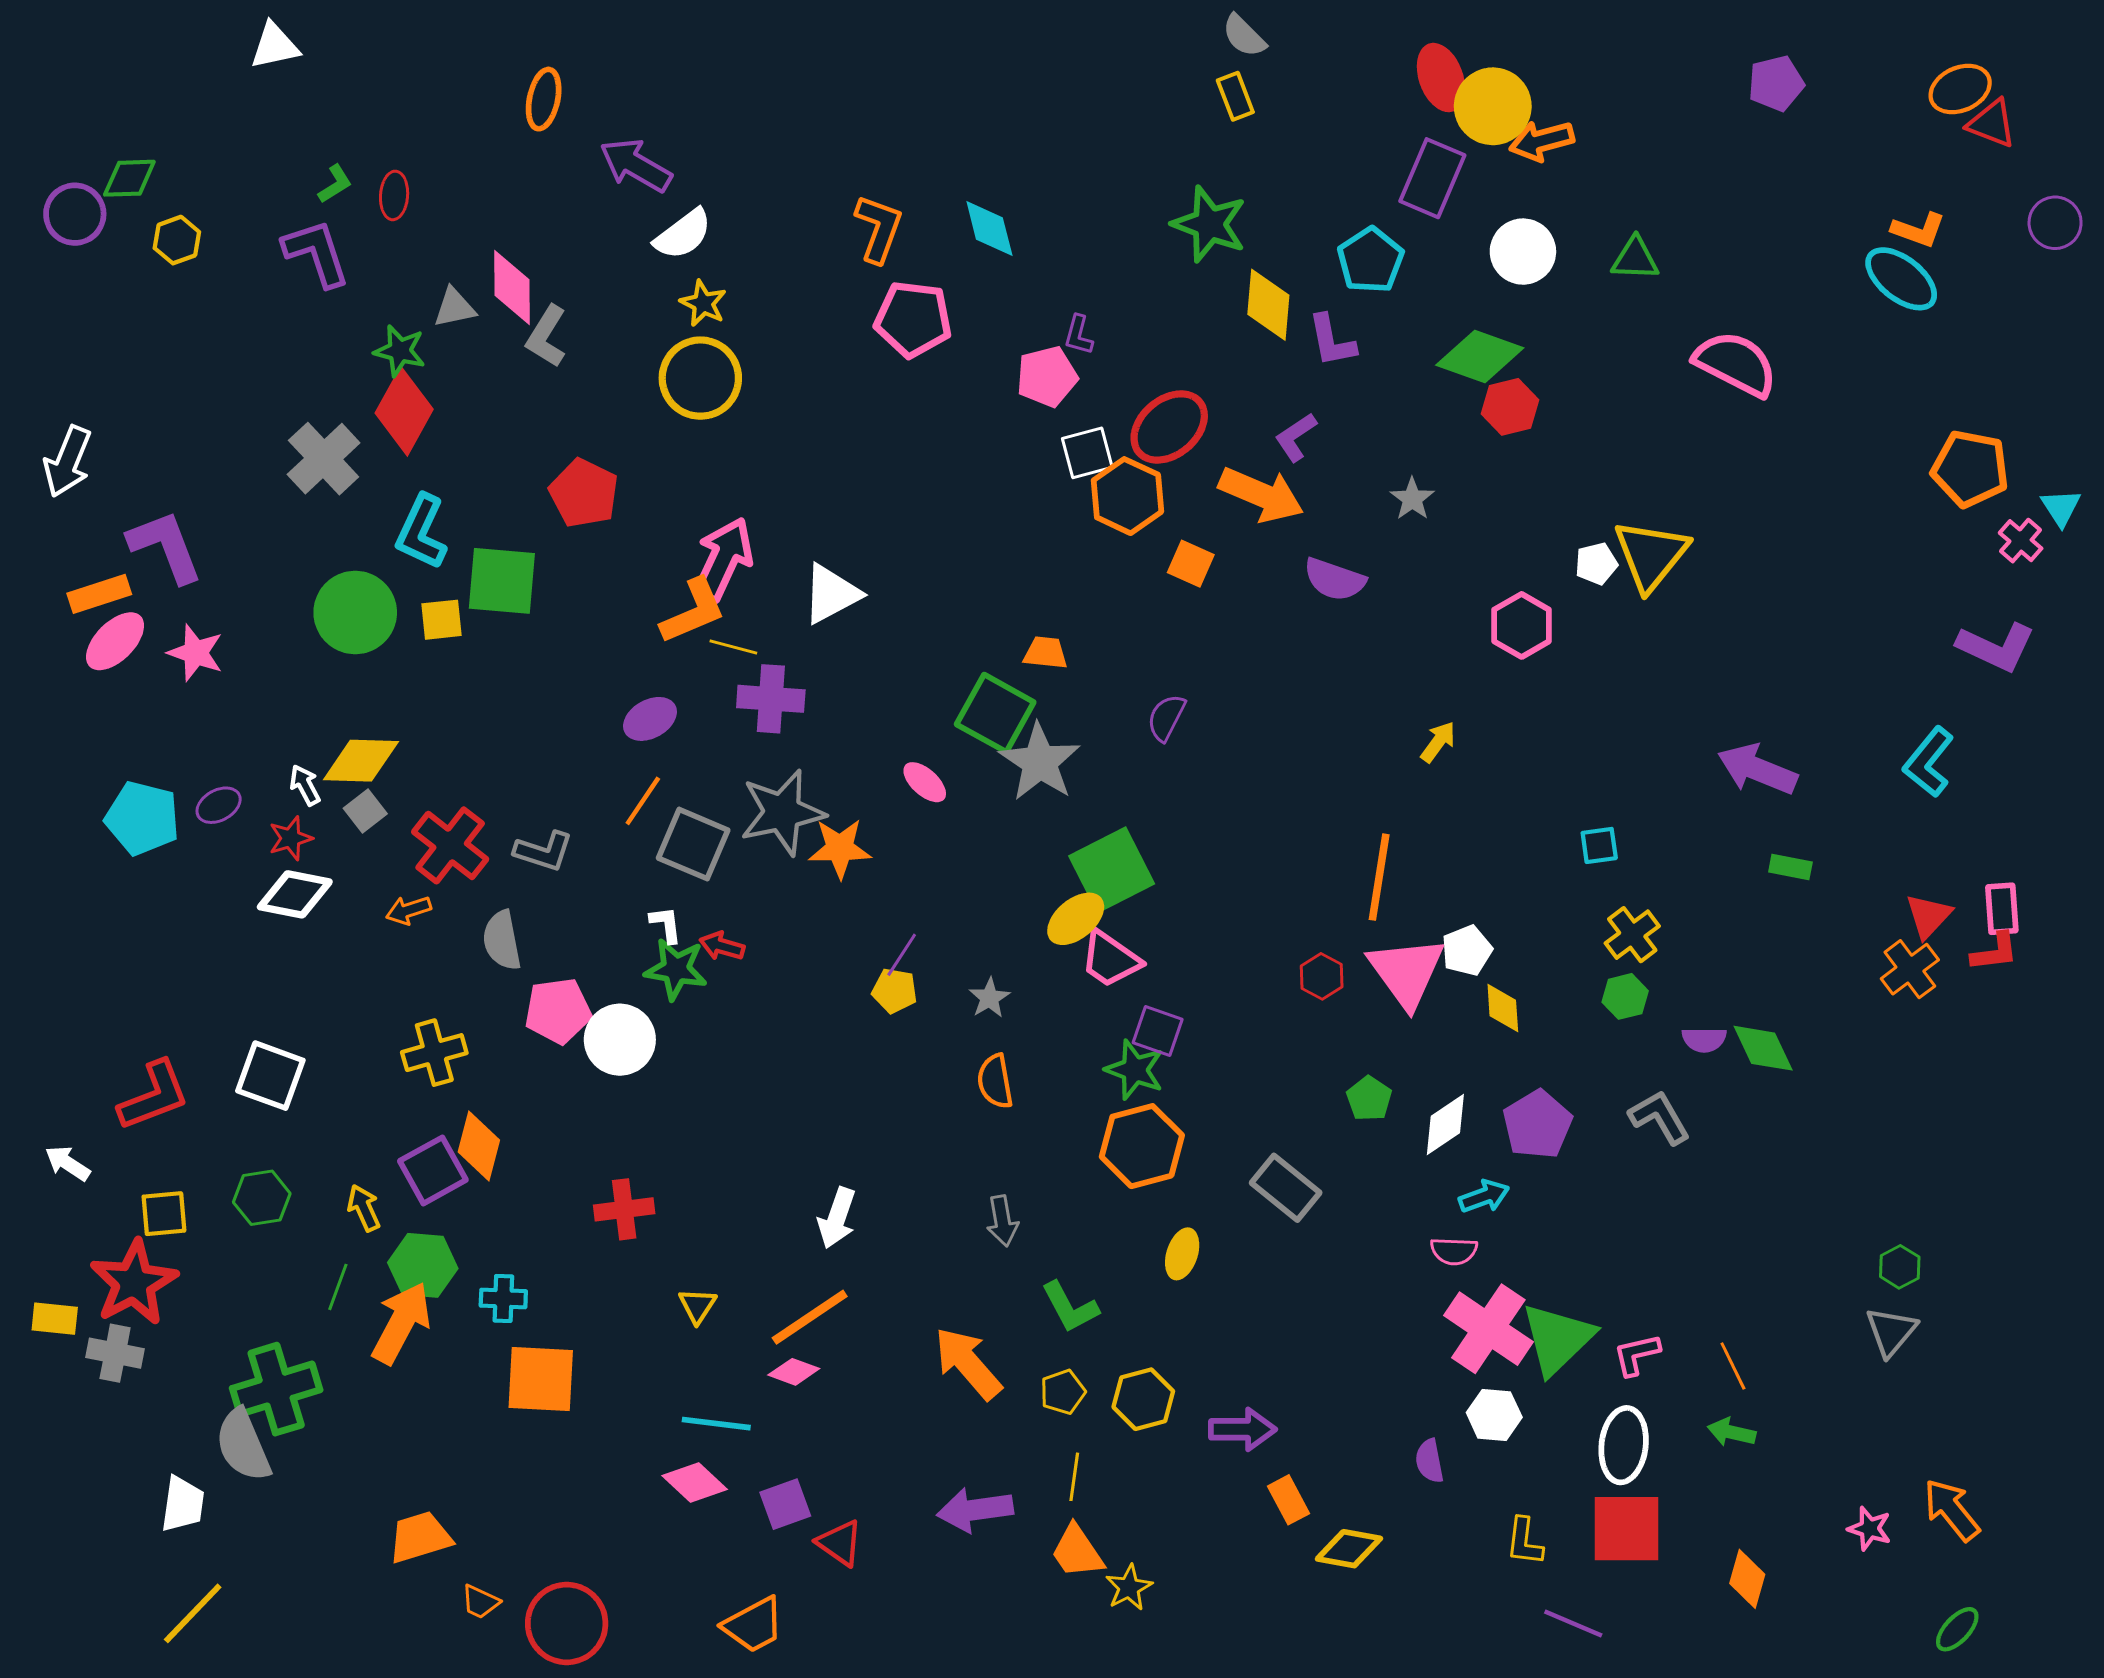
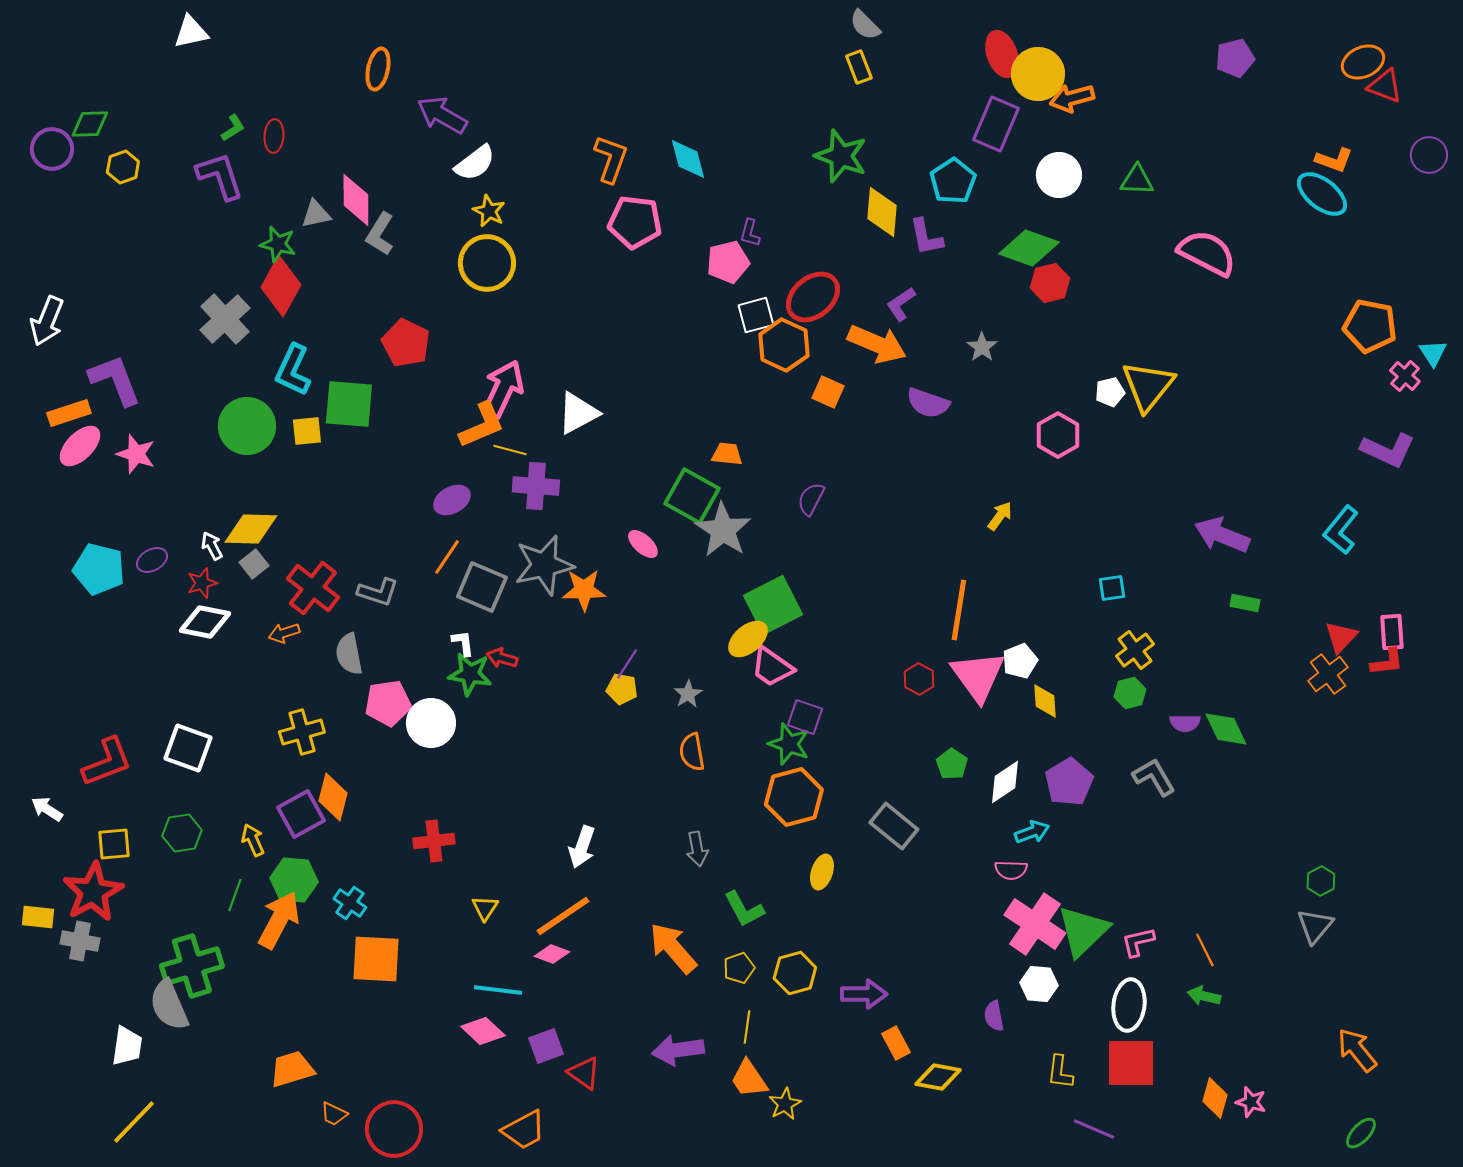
cyan cross: (503, 1298) -> (350, 903), turned 32
pink star: (1870, 1529) -> (1251, 1102), moved

